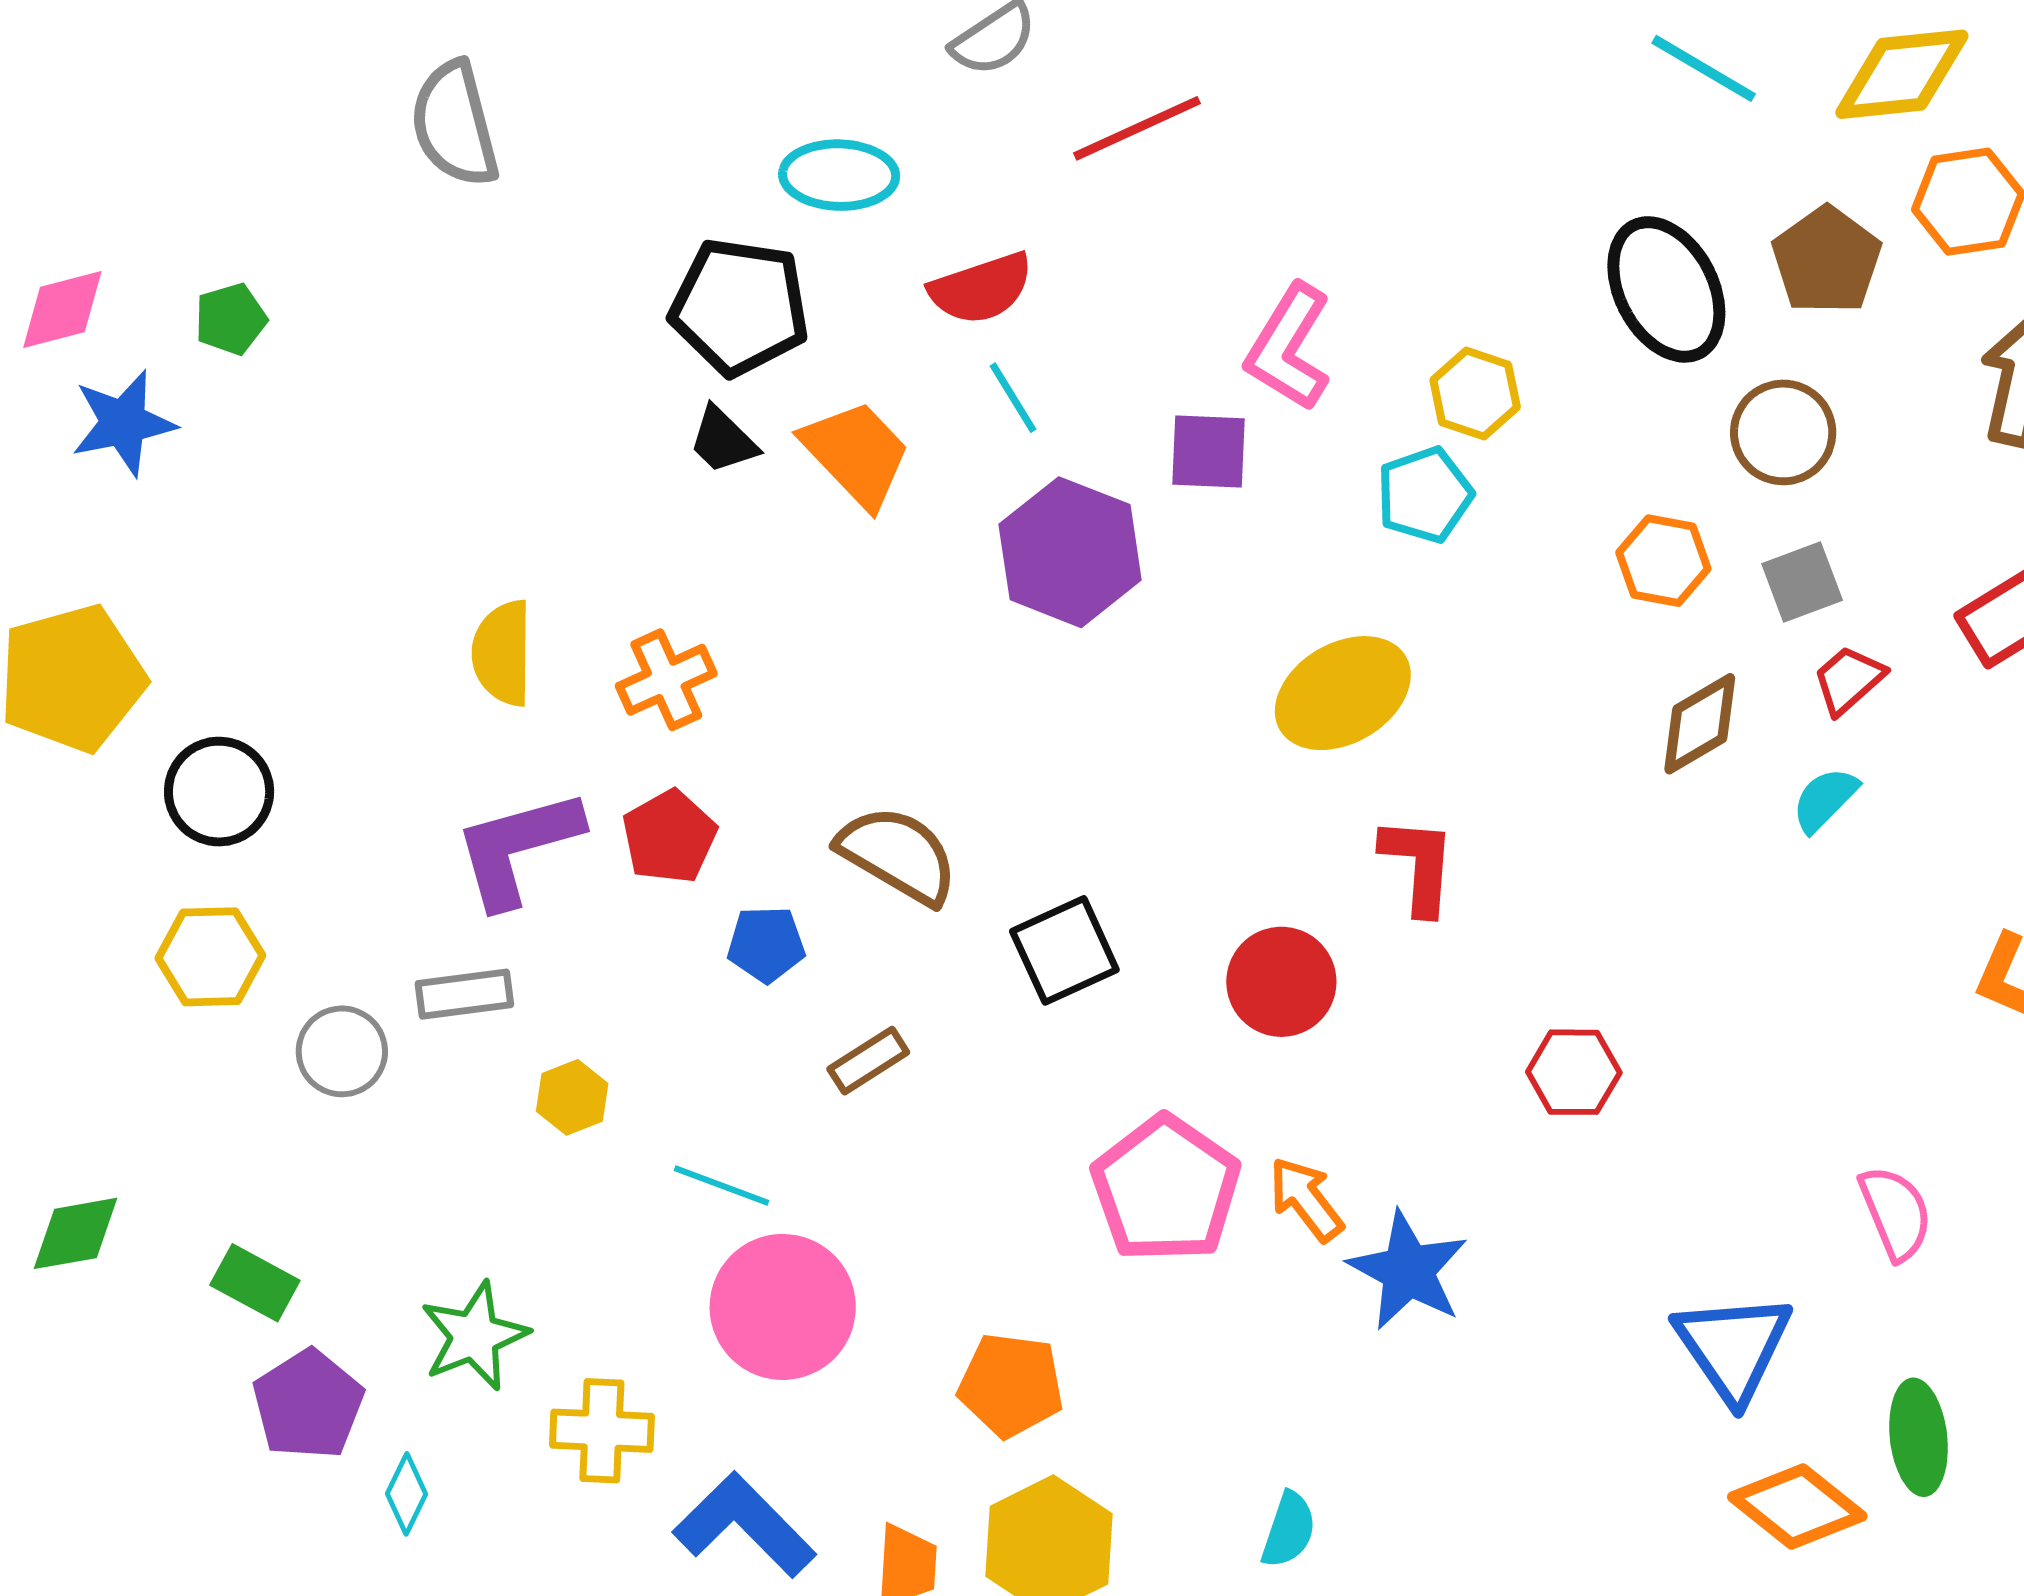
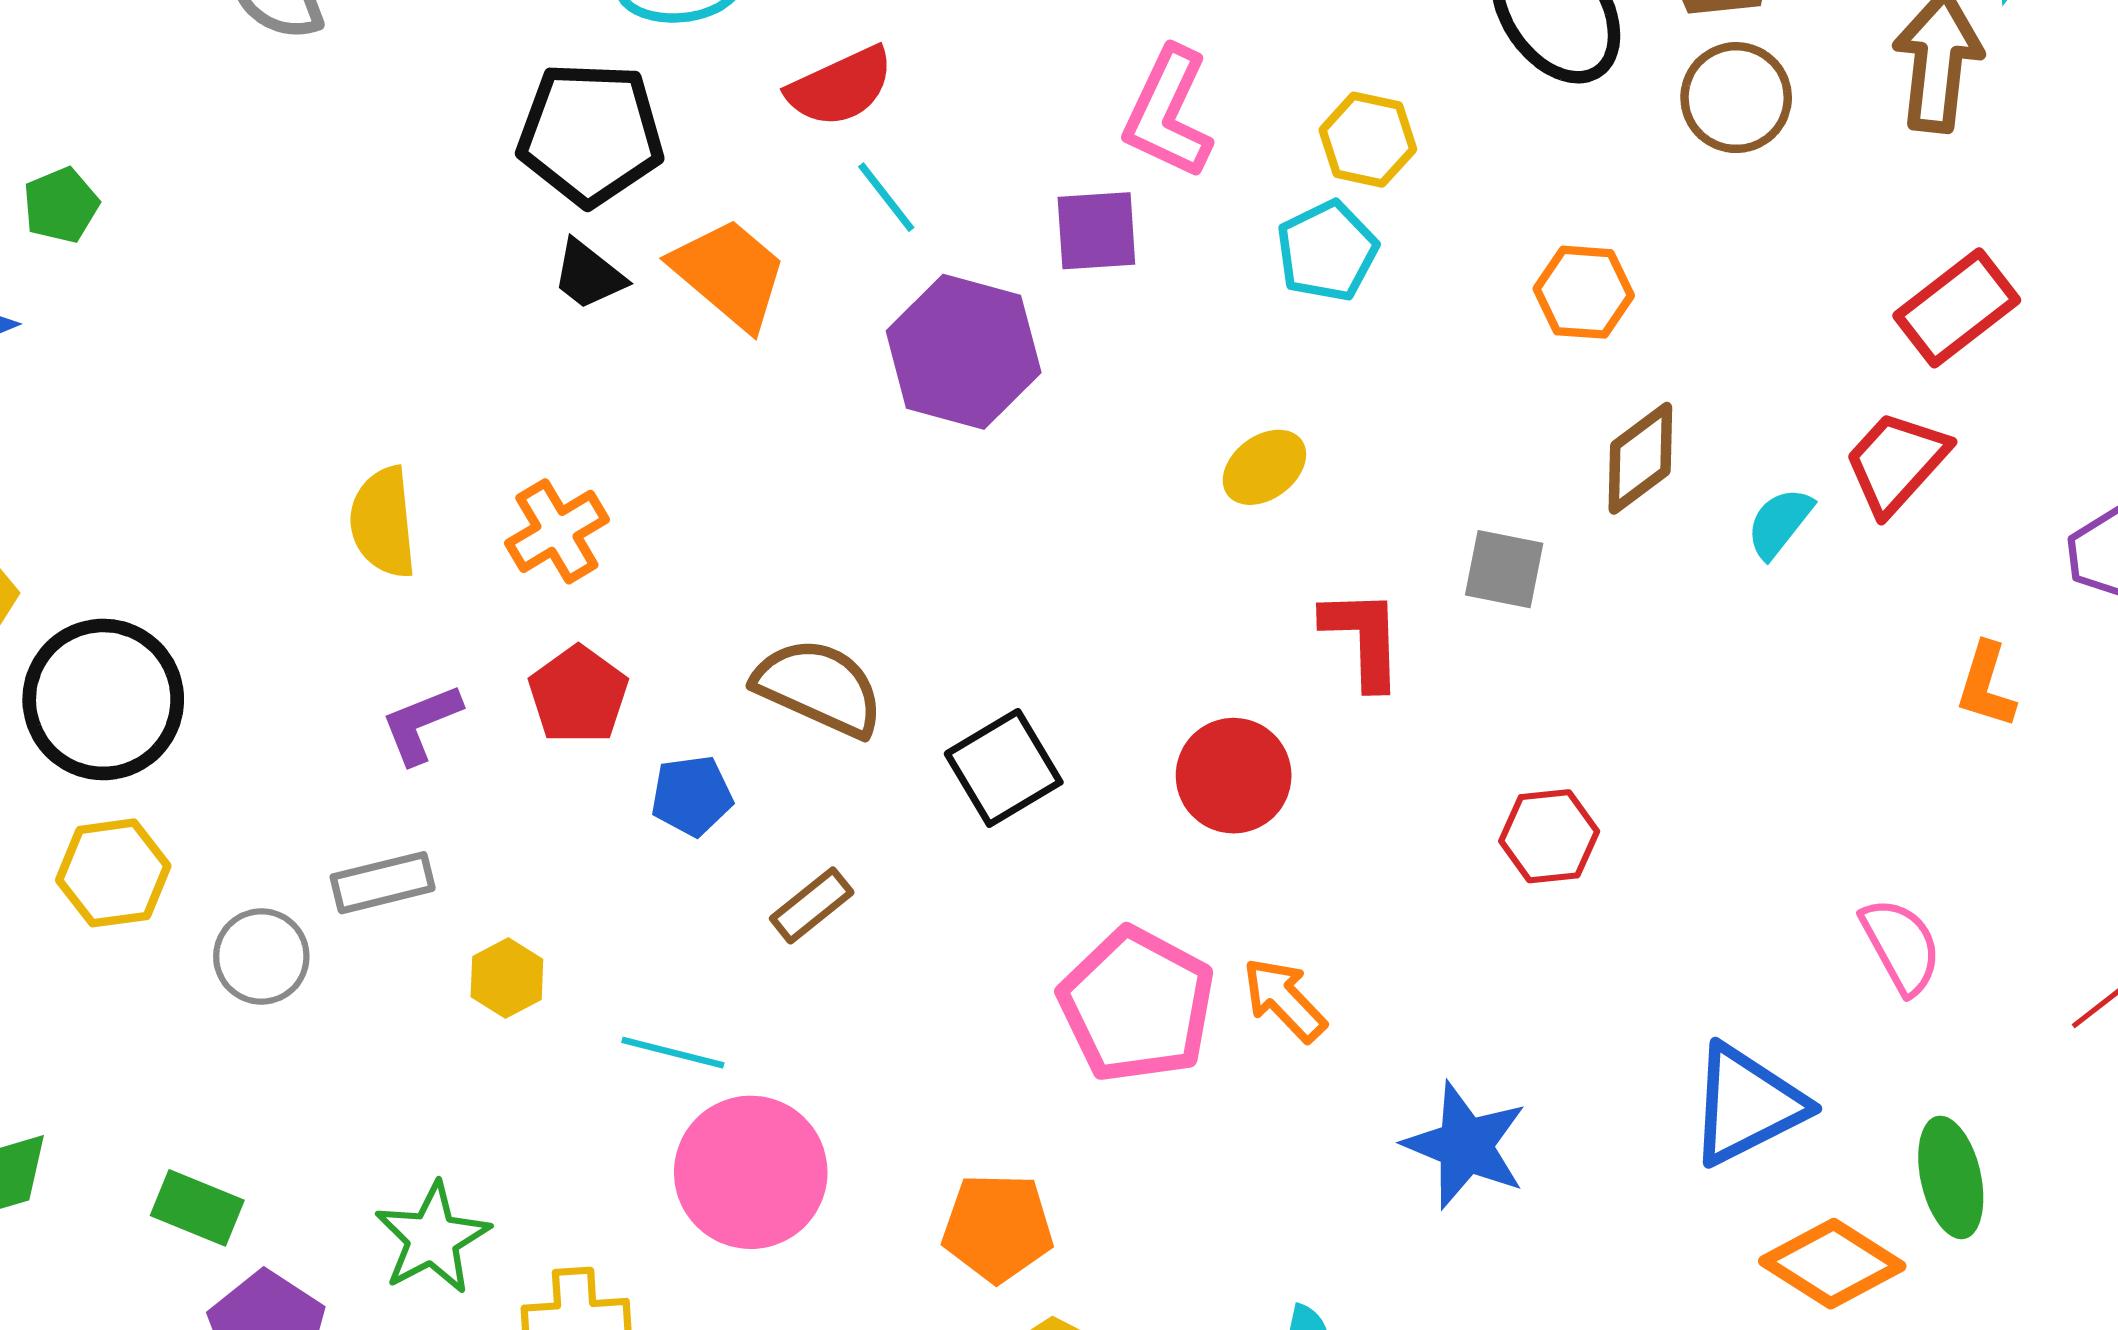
brown circle: (1783, 432) -> (1736, 98), moved
gray square: (1802, 582) -> (1504, 569), moved, turned 38
red trapezoid: (1849, 680) -> (1896, 462), moved, size x1.4
yellow ellipse: (1343, 693) -> (1264, 467), size x0.6
black circle: (219, 792) -> (103, 699), size x1.4
purple L-shape: (518, 848) -> (421, 724), size x0.6
blue star: (1408, 1271) -> (1465, 1145), moved
blue triangle: (1733, 1347) -> (1747, 1105), turned 44

